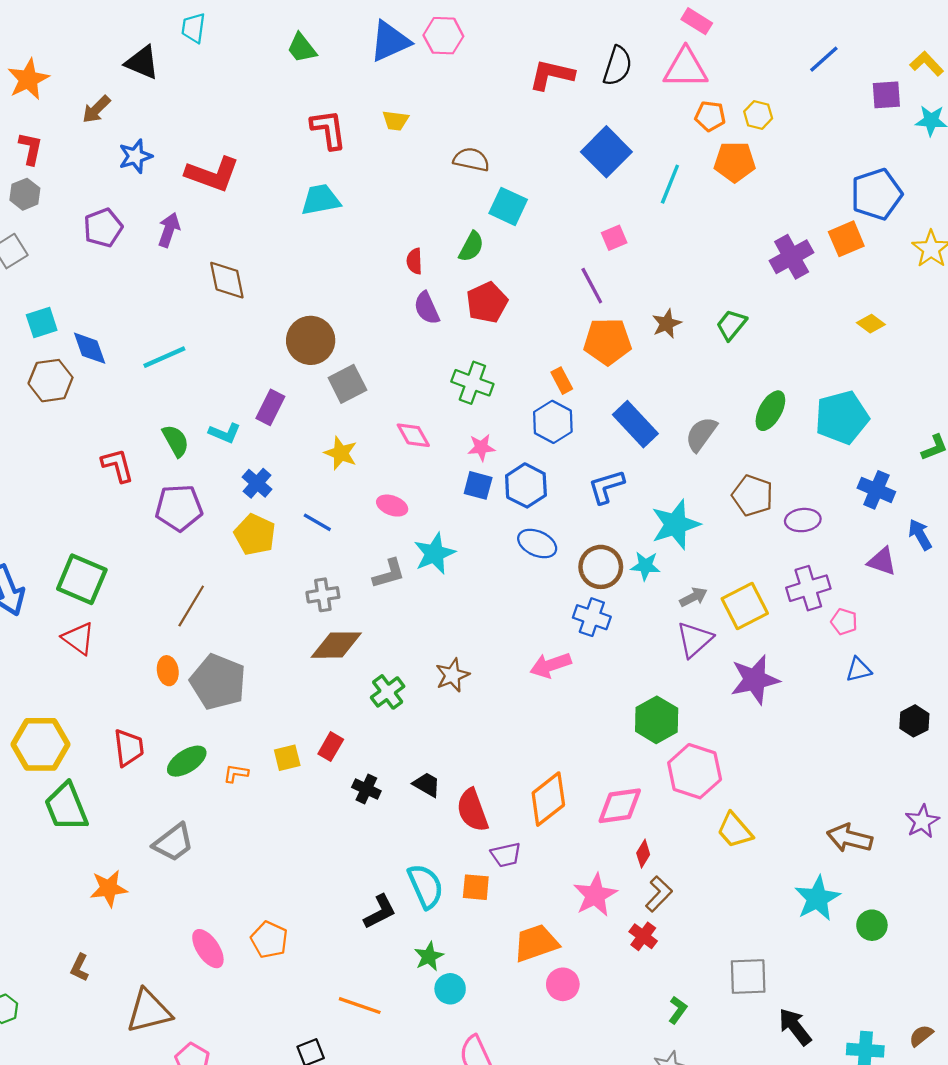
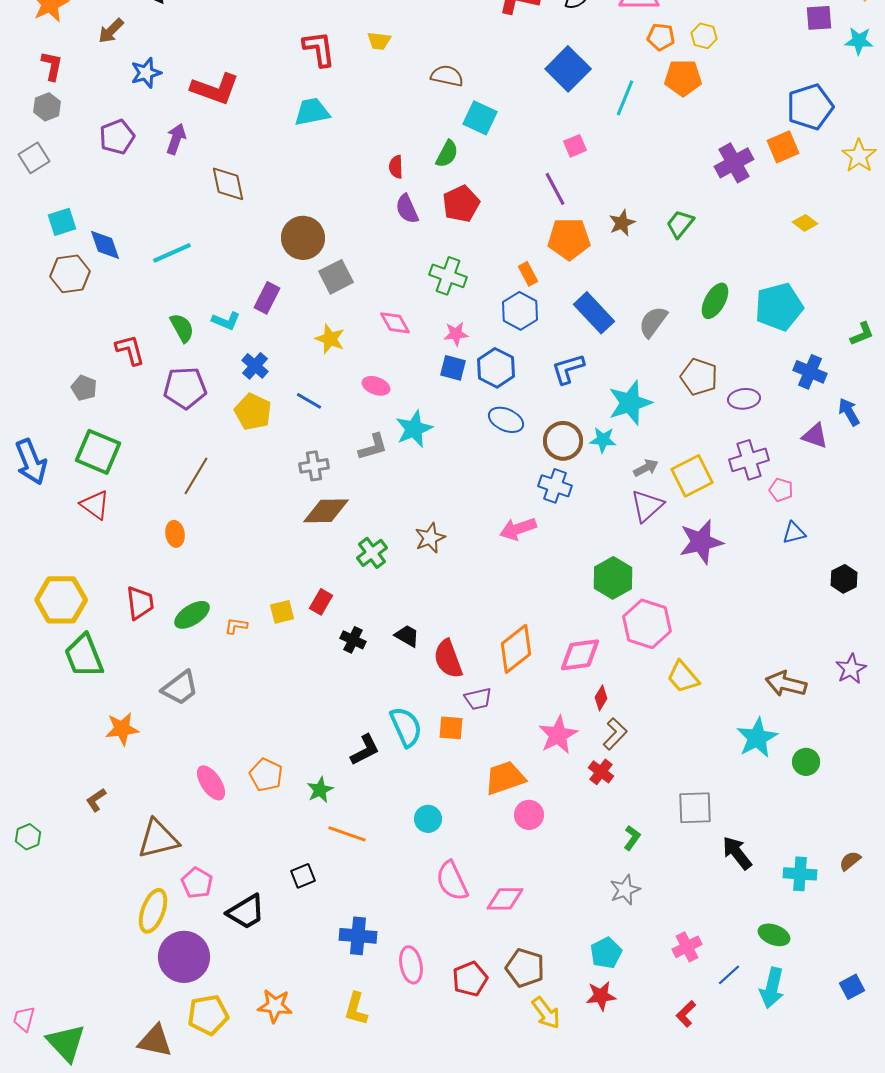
gray pentagon: (218, 682) -> (84, 388), moved, size x0.5
green star: (429, 956) -> (320, 790), moved
brown L-shape: (80, 968) -> (96, 800), turned 30

